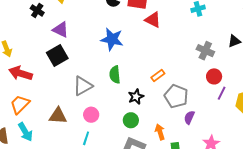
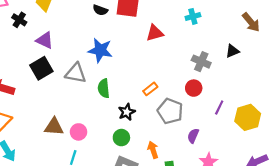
red triangle: (153, 20) -> (155, 33), moved, turned -42
red circle: (214, 76) -> (194, 88), moved
gray triangle: (83, 86) -> (76, 73), moved, turned 40
brown triangle: (58, 116) -> (54, 127), moved
purple semicircle: (189, 117) -> (193, 136), moved

